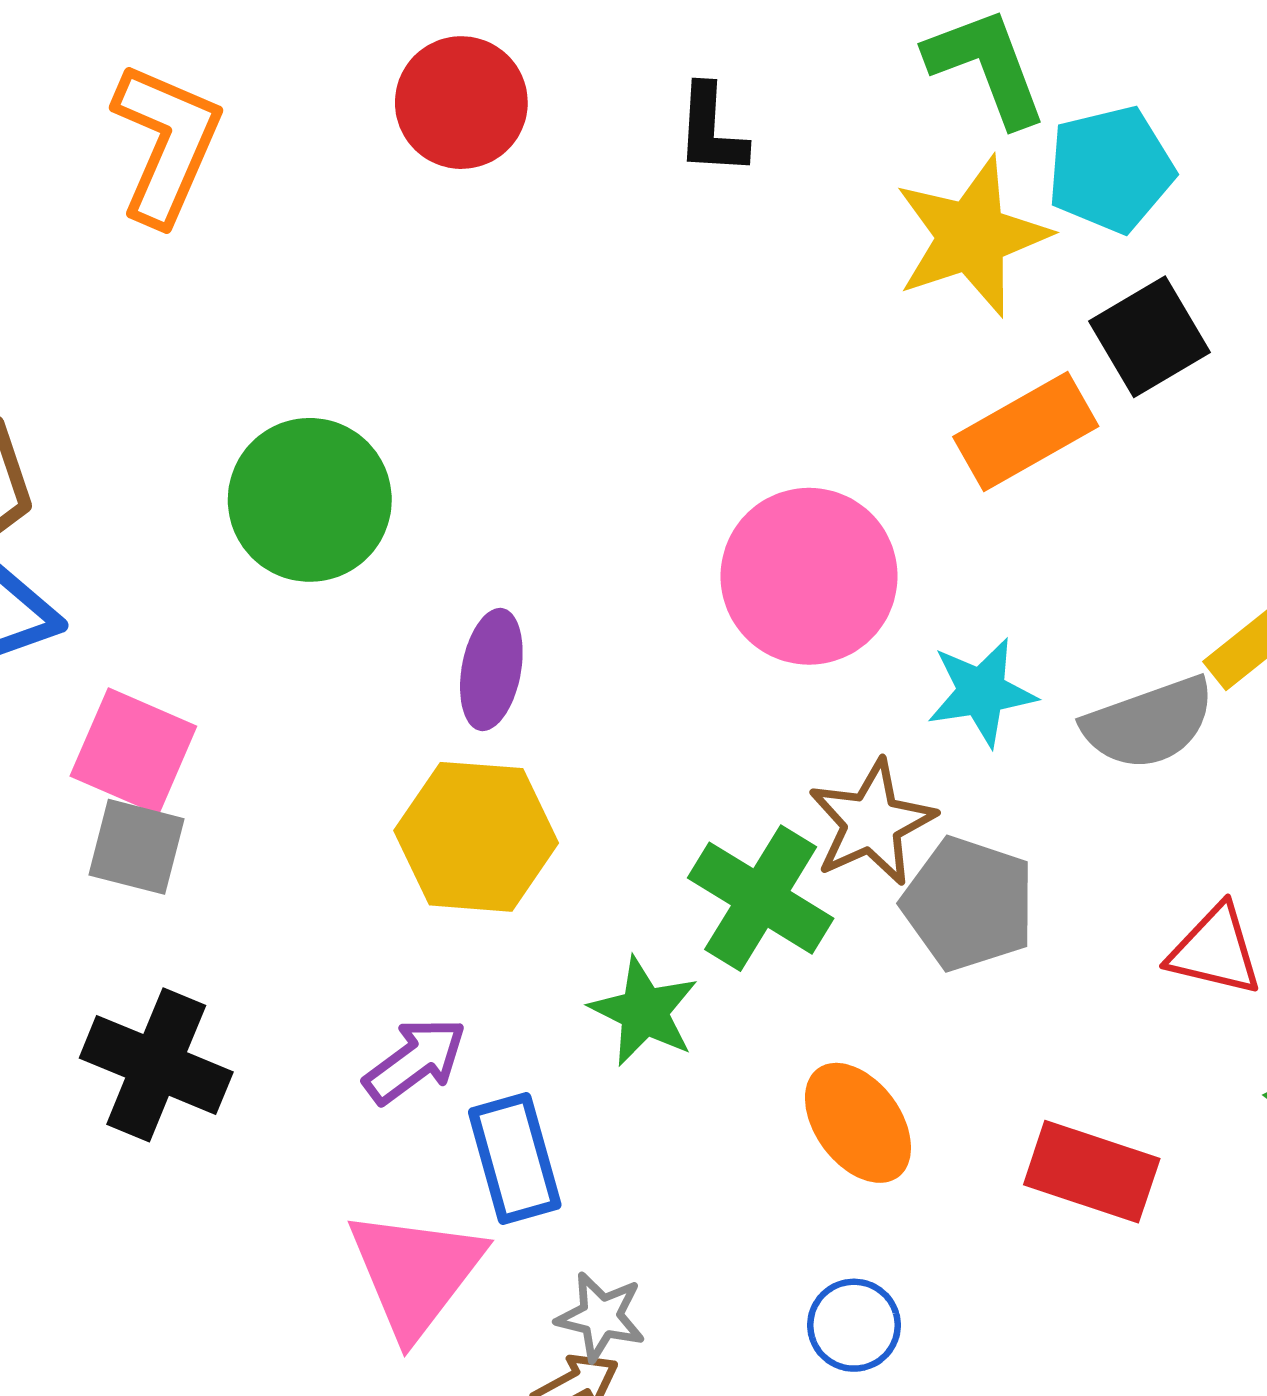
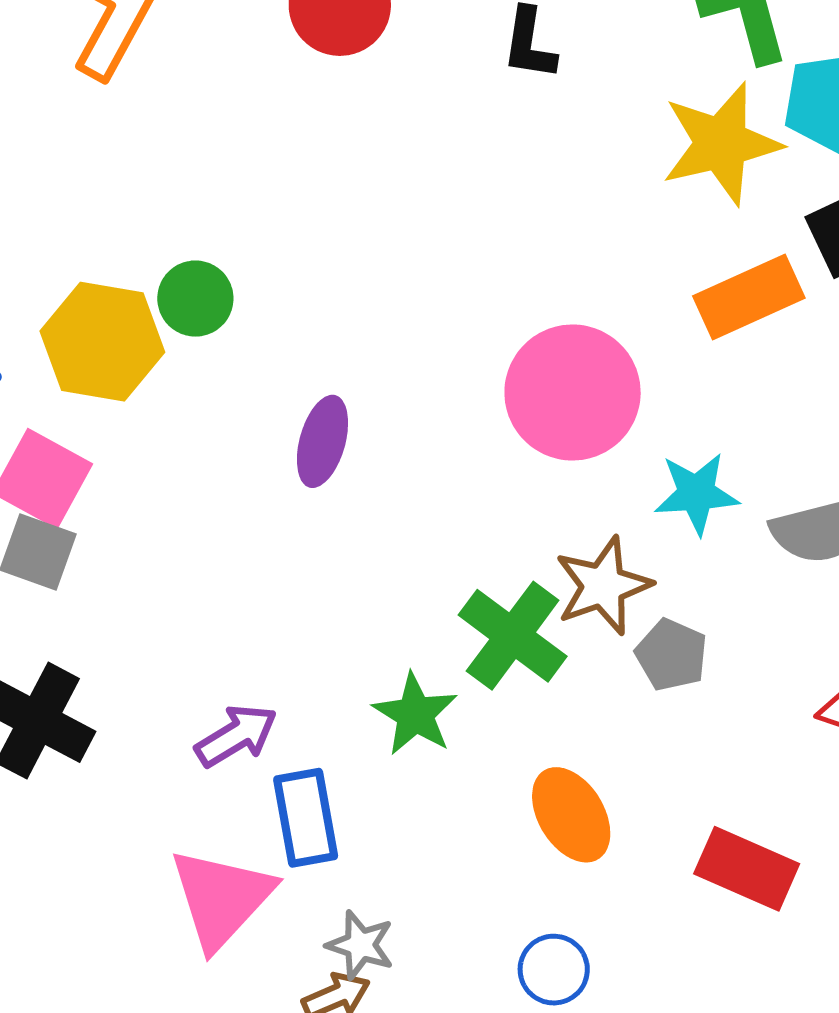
green circle: (310, 500) -> (195, 299), size x0.6
yellow hexagon: (476, 837) -> (102, 342), moved
gray pentagon: (969, 904) -> (671, 655), size x0.7

